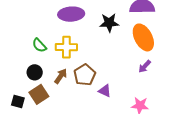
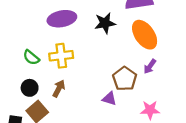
brown pentagon: (85, 75) -> (125, 79), moved

